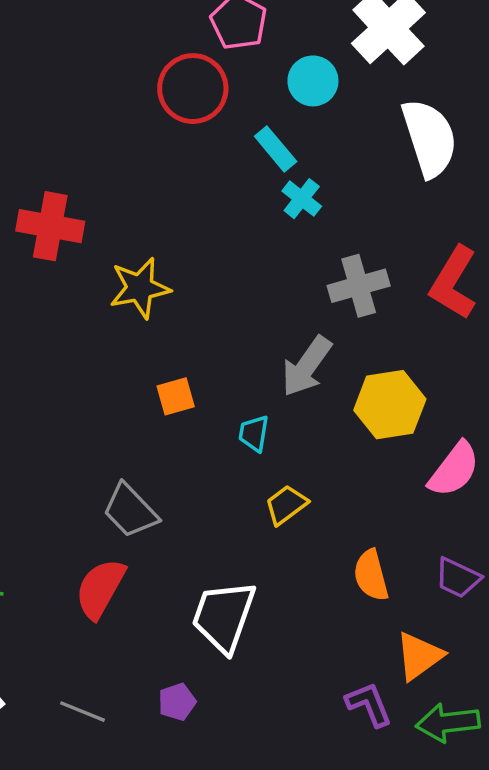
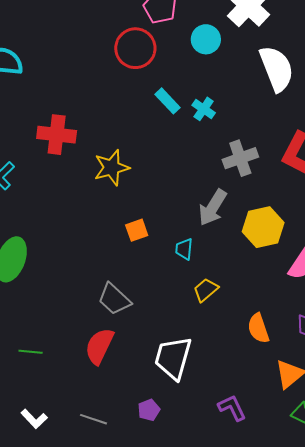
cyan rectangle: (276, 149) -> (167, 101), moved
purple L-shape: (369, 704) -> (232, 408), moved

